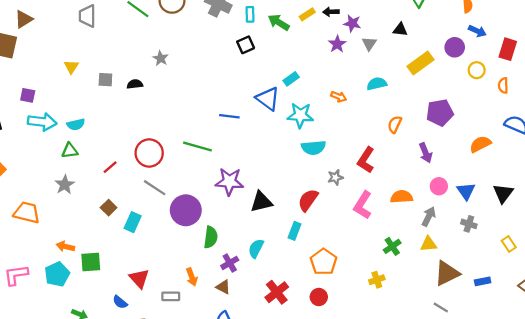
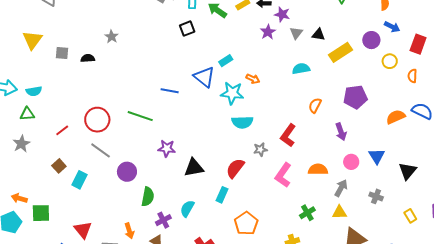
black triangle: (400, 30) -> (318, 35), moved
yellow triangle: (71, 67) -> (32, 40), size x1.5
orange arrow: (339, 97) -> (253, 79), moved
orange semicircle: (480, 144) -> (396, 117), moved
purple star: (229, 182) -> (167, 148), size x0.7
blue triangle: (466, 191) -> (377, 156), moved
purple circle: (186, 210) -> (127, 172), size x0.7

